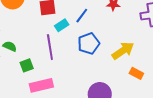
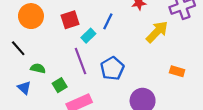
blue pentagon: (89, 44) -> (112, 68), moved
yellow arrow: (123, 51) -> (157, 32), moved

